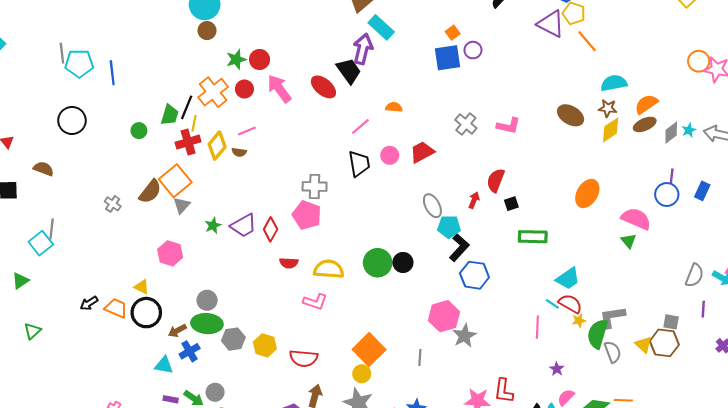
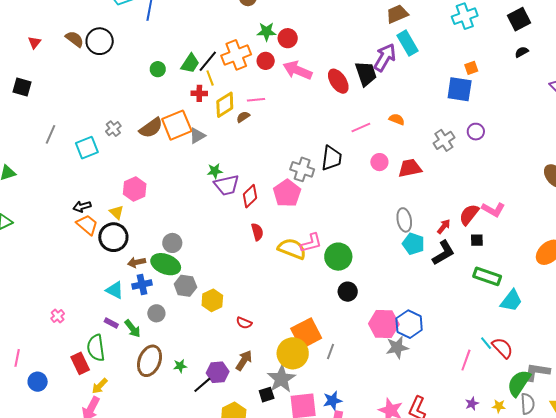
purple circle: (473, 50) -> (476, 132), moved
pink arrow: (279, 89) -> (297, 70), turned -48
yellow line: (194, 123) -> (210, 78), turned -49
gray cross: (466, 124) -> (444, 140), moved
pink L-shape: (508, 126) -> (493, 209), moved
red cross: (188, 142) -> (199, 93), size x0.7
brown semicircle: (239, 152) -> (243, 117), turned 120
black trapezoid: (359, 164) -> (331, 158), moved
brown semicircle: (44, 169) -> (75, 39), moved
gray triangle: (182, 205) -> (197, 136), moved
green star: (213, 225) -> (215, 171), moved
cyan square: (41, 243) -> (87, 148), moved
black L-shape: (459, 248) -> (443, 253), moved
pink hexagon: (170, 253) -> (135, 189), moved
black circle: (403, 262) -> (348, 292), moved
red semicircle: (289, 263) -> (257, 232), turned -126
blue hexagon: (474, 275) -> (409, 324), moved
cyan trapezoid: (568, 279) -> (511, 301), moved, turned -35
pink L-shape: (315, 302) -> (311, 243), moved, turned -50
black arrow: (89, 303) -> (82, 207), moved
yellow star: (579, 320) -> (499, 406), moved
red semicircle: (304, 358) -> (244, 323), size x0.6
gray line: (420, 358) -> (331, 352), moved
yellow circle: (362, 374) -> (293, 353), size x1.8
gray circle: (215, 392) -> (156, 313), moved

